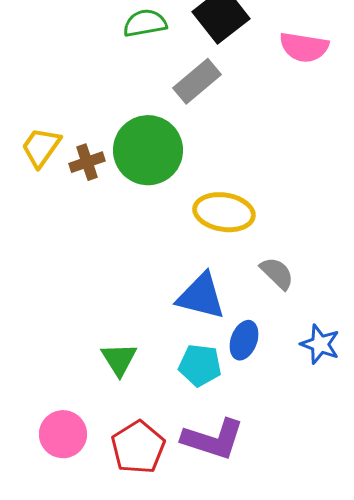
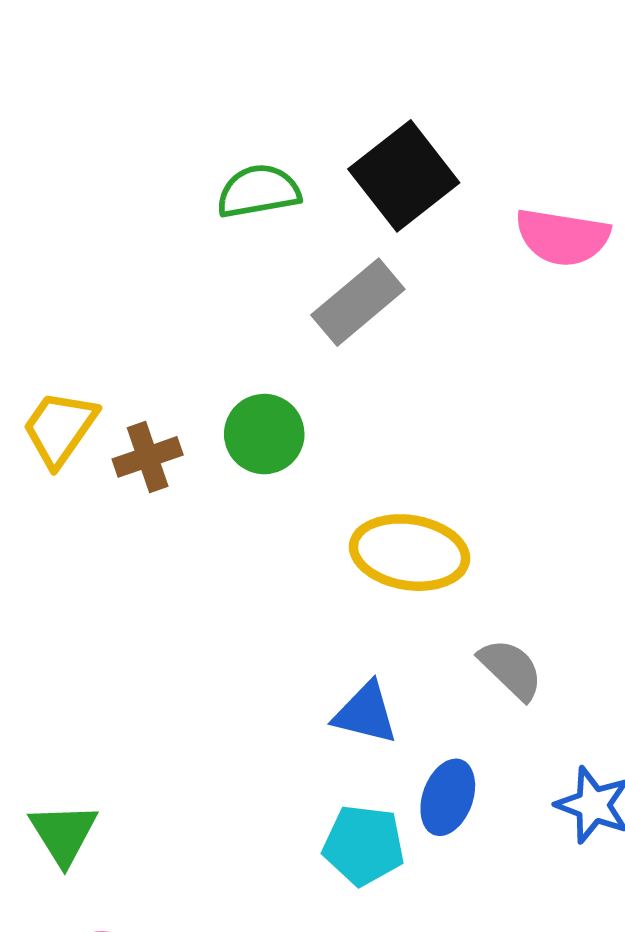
green circle: (148, 150) -> (264, 434), size x0.6
blue triangle: (201, 296) -> (366, 713), size x0.7
green triangle: (119, 359) -> (63, 834), moved

